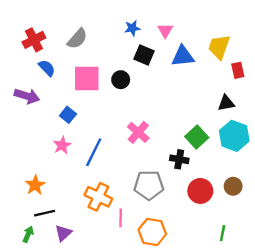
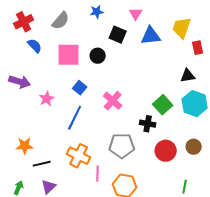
blue star: (132, 28) -> (97, 12), moved
purple arrow: (27, 96) -> (20, 82), moved
blue square: (68, 115) -> (80, 88), moved
pink star: (62, 145) -> (47, 99), moved
orange star: (35, 185) -> (25, 146), turned 30
black line: (45, 213) -> (42, 164), moved

